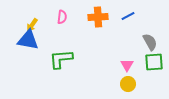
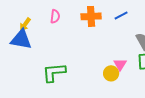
green L-shape: (61, 59) -> (54, 72), moved
yellow circle: (128, 84) -> (111, 73), moved

